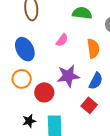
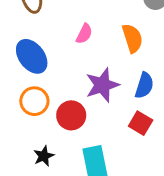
black star: (29, 121) -> (44, 156), moved

